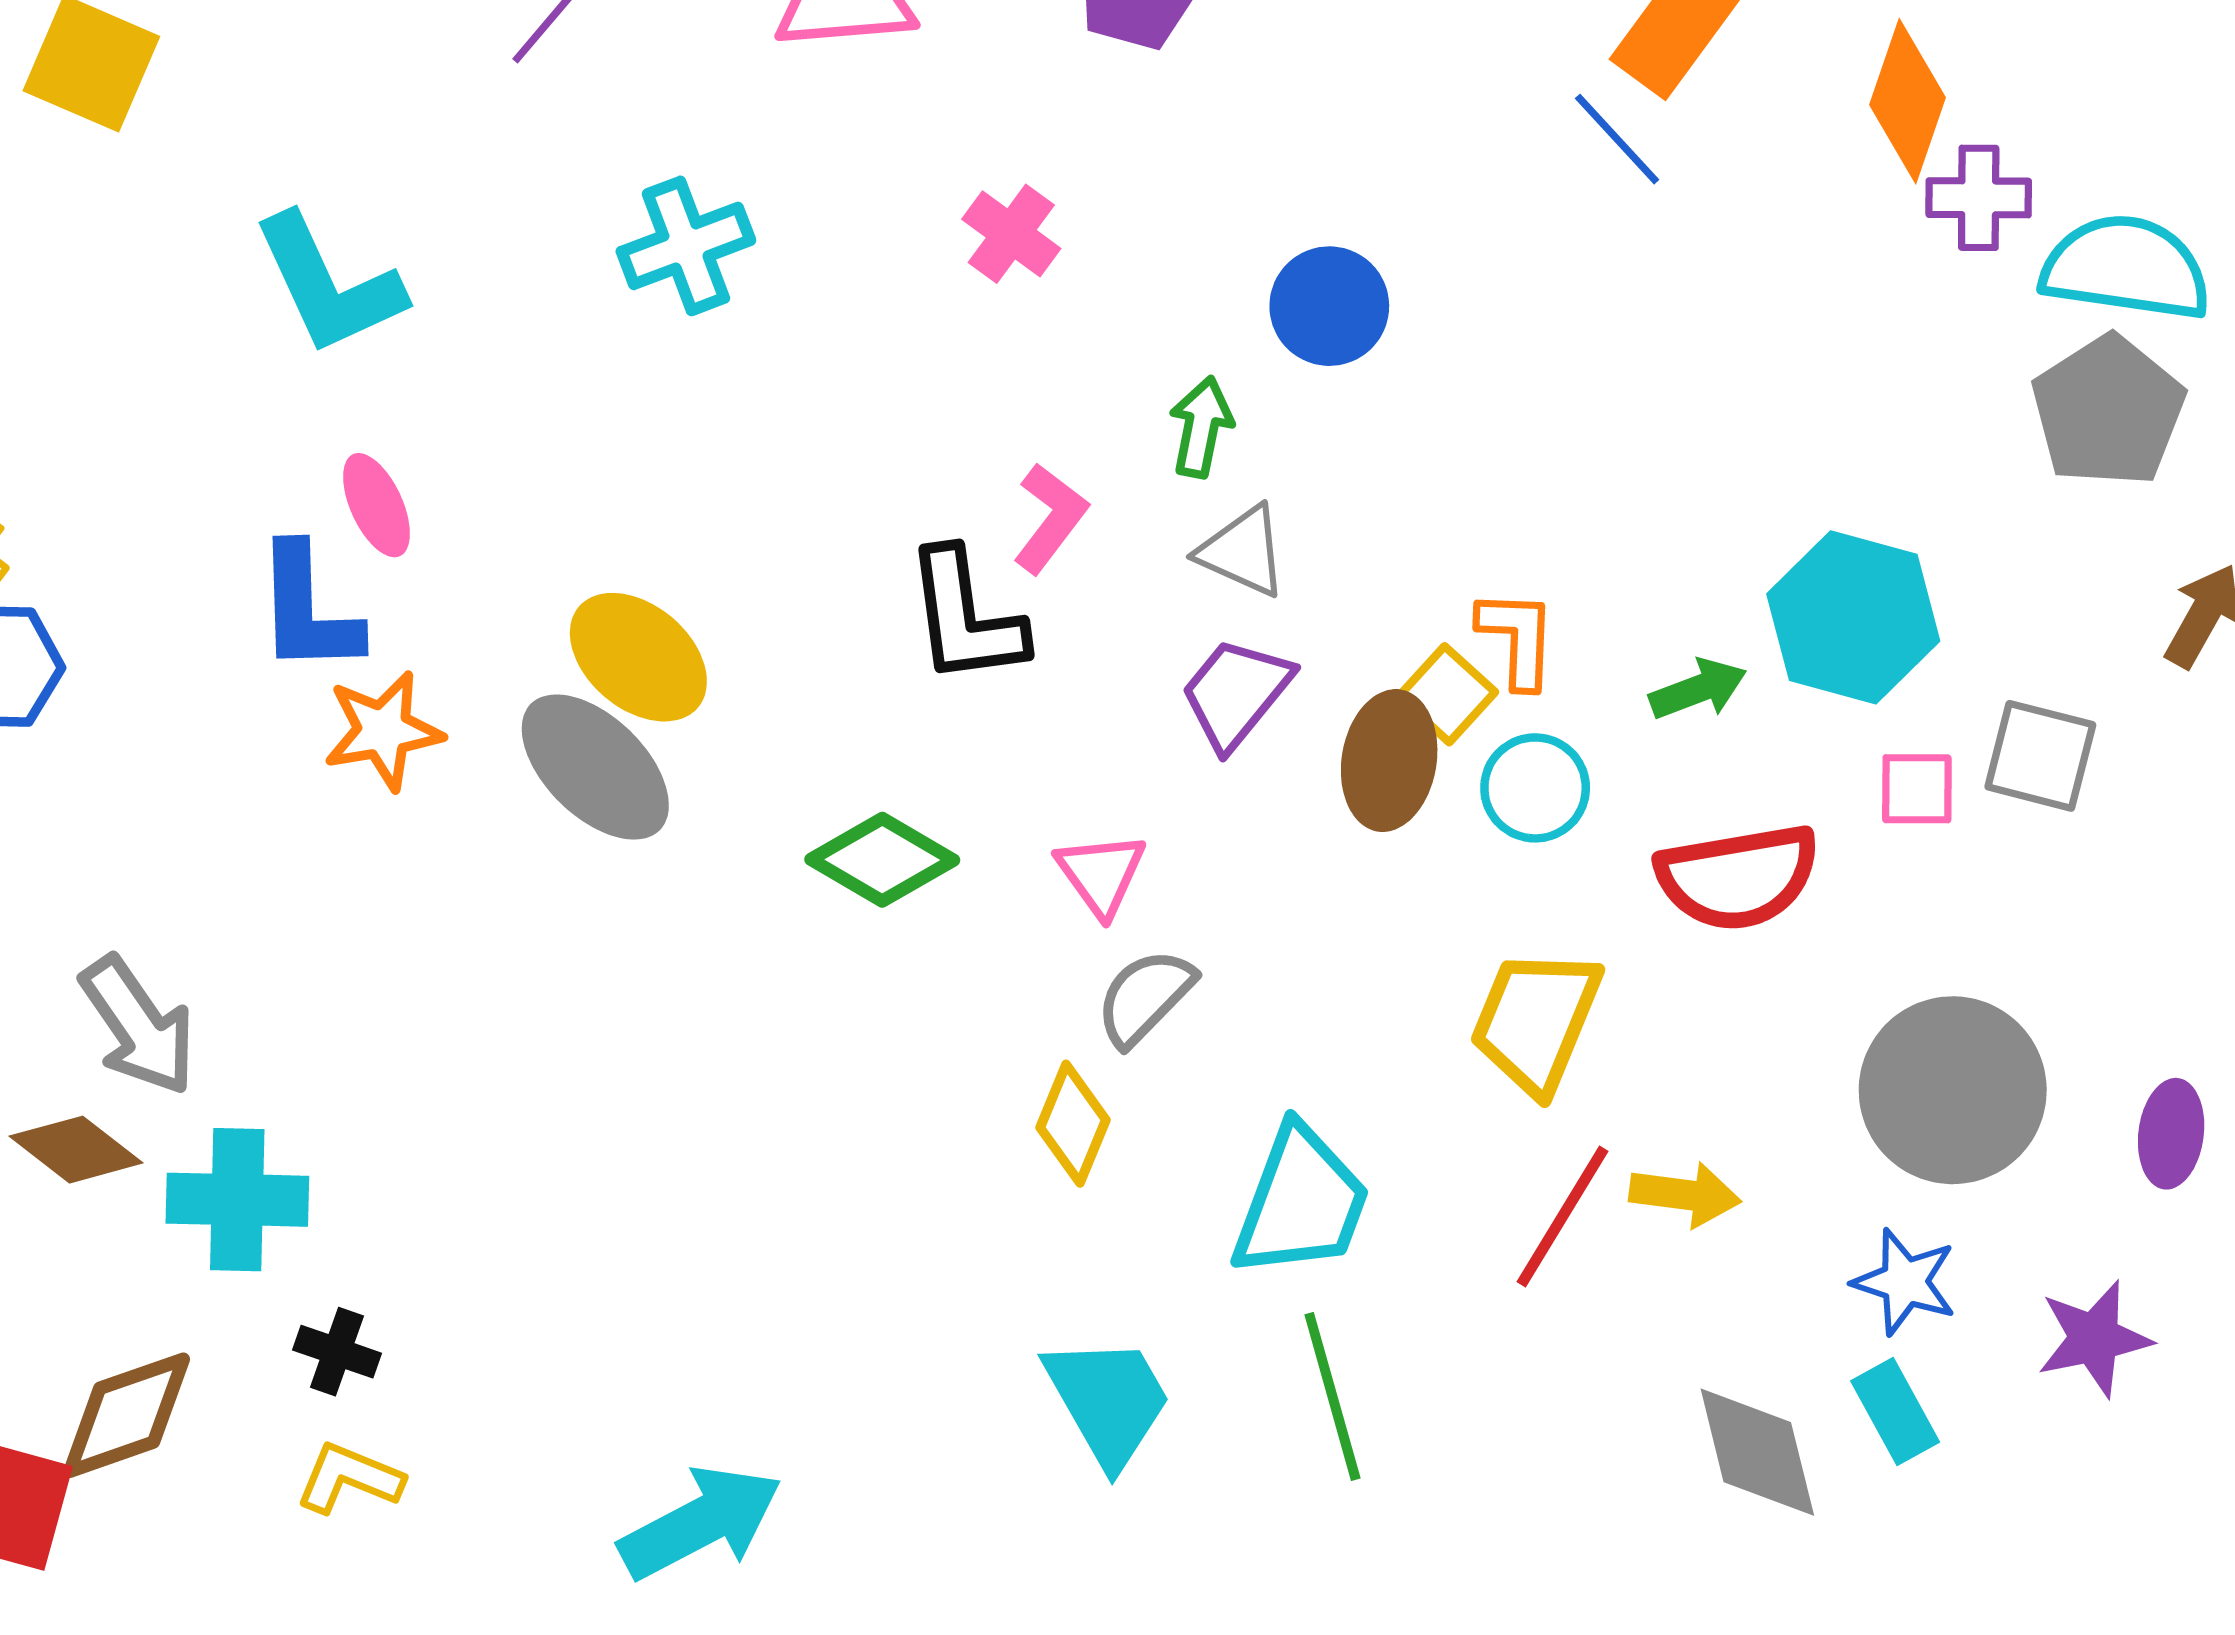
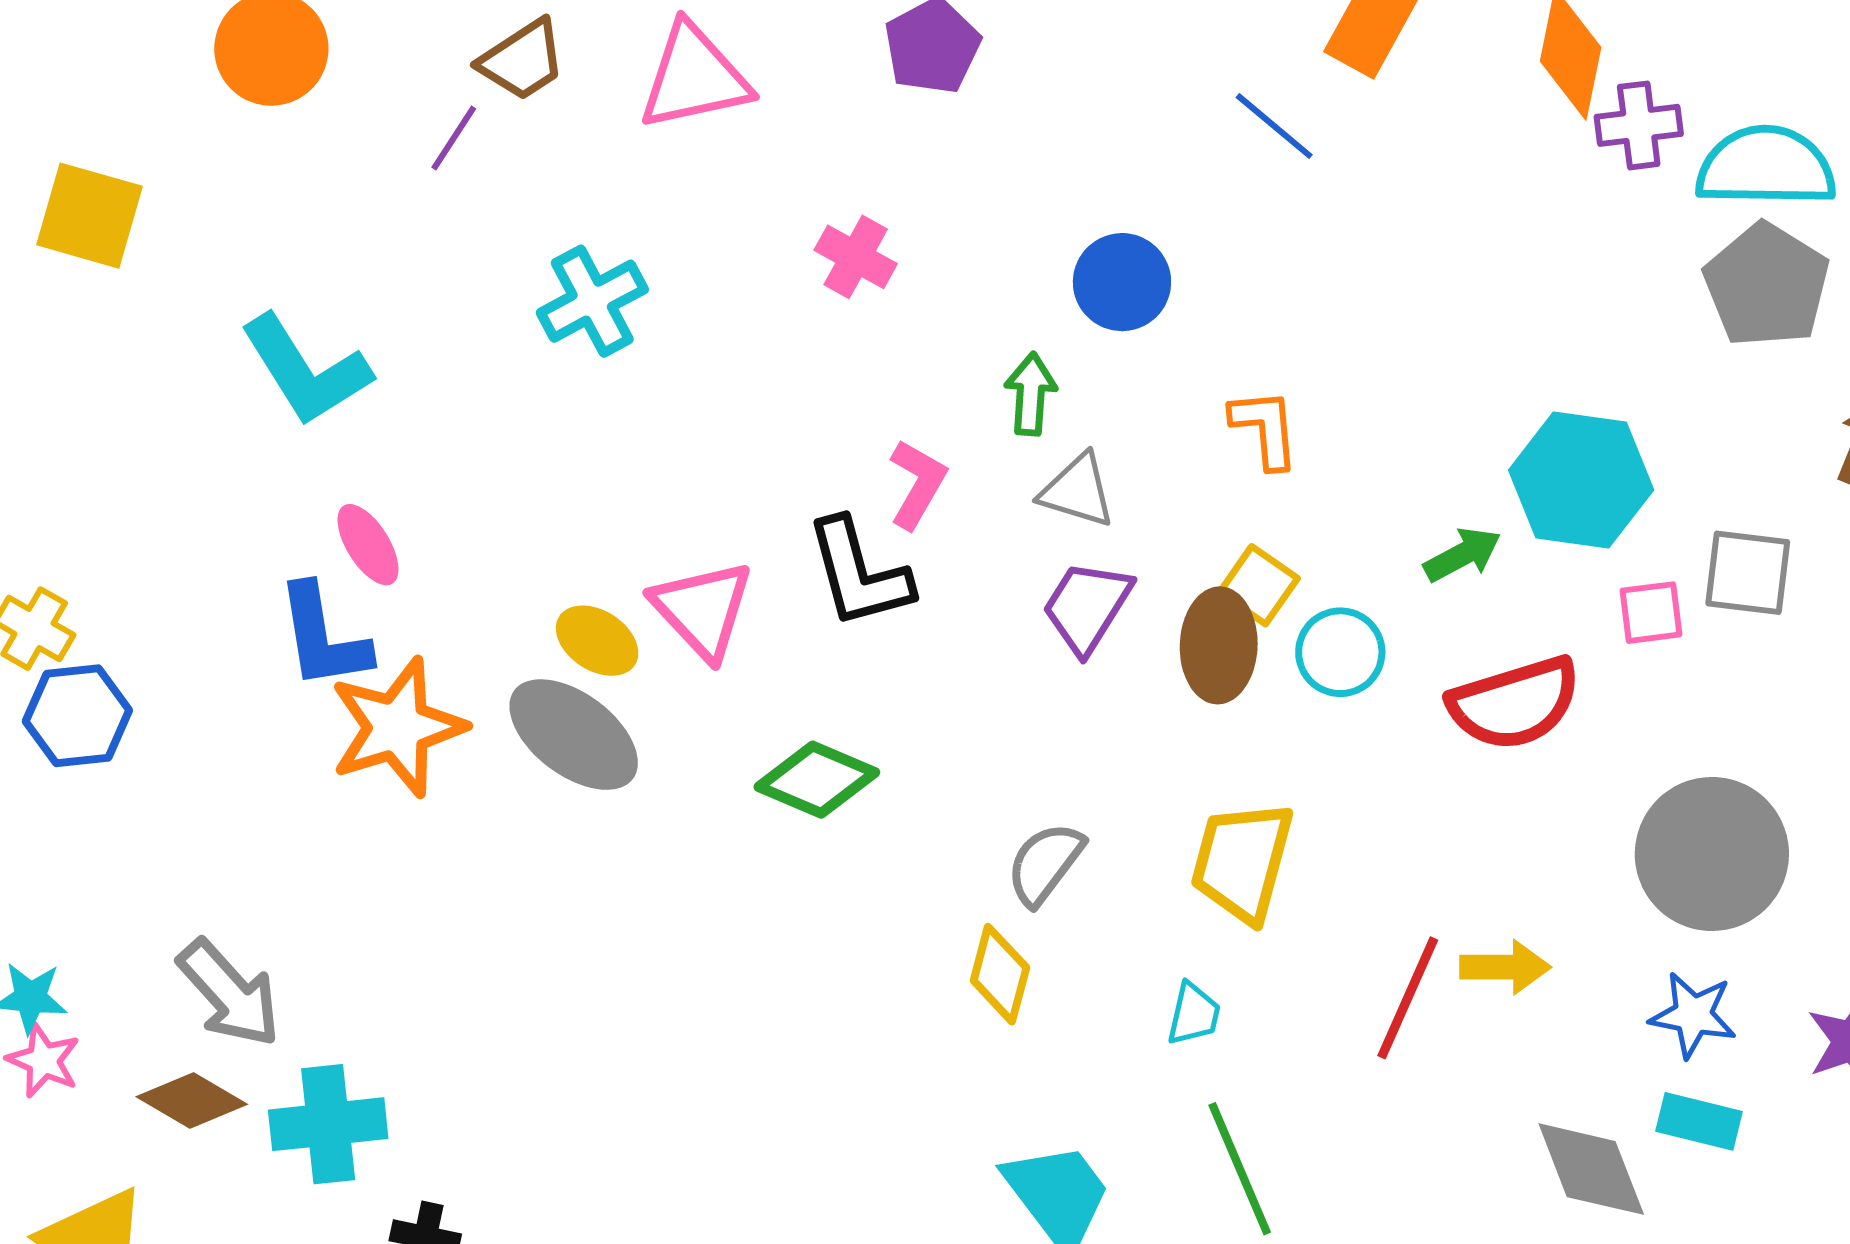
blue line: (1617, 139) -> (1274, 126), moved
orange L-shape: (1517, 638) -> (1265, 428), moved
yellow ellipse: (638, 657) -> (597, 641), size x0.7
orange star: (383, 731) -> (397, 727), size x1.4
pink triangle: (1101, 874) -> (703, 610), moved, size x1.4
yellow trapezoid: (1536, 1021) -> (1242, 861), moved
cyan trapezoid: (1301, 1202) -> (1194, 1014), size x0.5
cyan rectangle: (1895, 1411) -> (1699, 1121), turned -40

